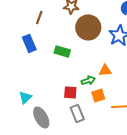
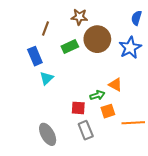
green rectangle: (62, 51) -> (70, 47), moved, turned -42
orange triangle: (105, 70) -> (115, 85), turned 32
cyan triangle: (25, 97) -> (47, 78), moved

